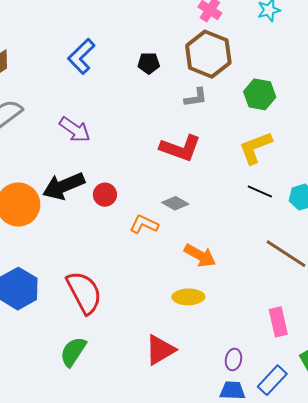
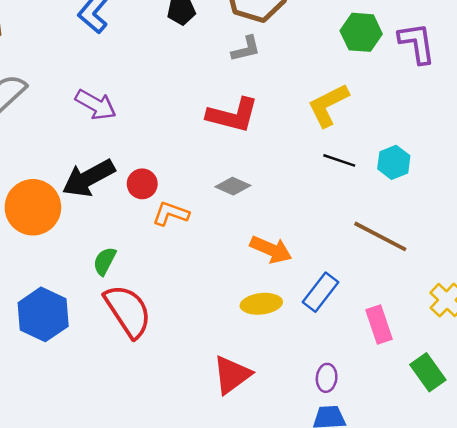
green hexagon: (260, 94) -> (361, 32), moved
orange L-shape: (144, 224) -> (171, 214), moved
green semicircle: (73, 352) -> (105, 261), moved, size x0.7
blue rectangle: (272, 380) -> (320, 292), moved

